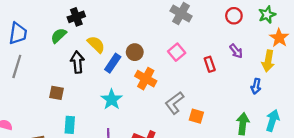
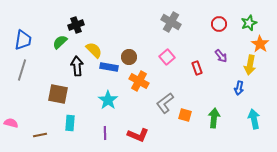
blue rectangle: (113, 63) -> (109, 67), turned 66
brown square: (56, 93) -> (58, 94), size x1.5
cyan arrow: (273, 120) -> (254, 119), turned -30
green arrow: (243, 124) -> (214, 118), moved

